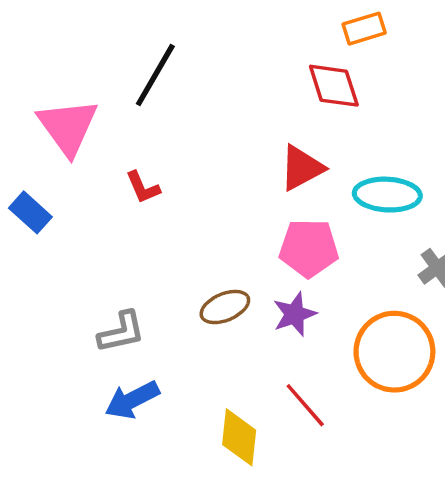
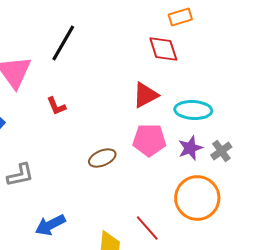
brown ellipse: (225, 307) -> (102, 158), moved
purple star: (294, 314) -> (190, 148), moved
gray L-shape: (121, 332) -> (20, 175), moved

